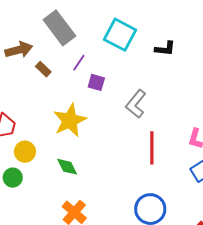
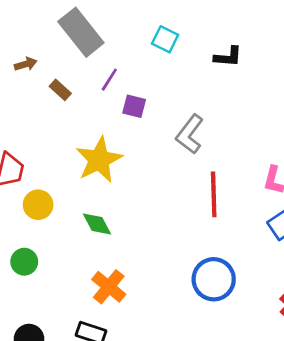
cyan square: (120, 35) -> (165, 39), size x0.6
brown arrow: (19, 50) -> (26, 64), size x0.6
green circle: (13, 178) -> (24, 262), moved

